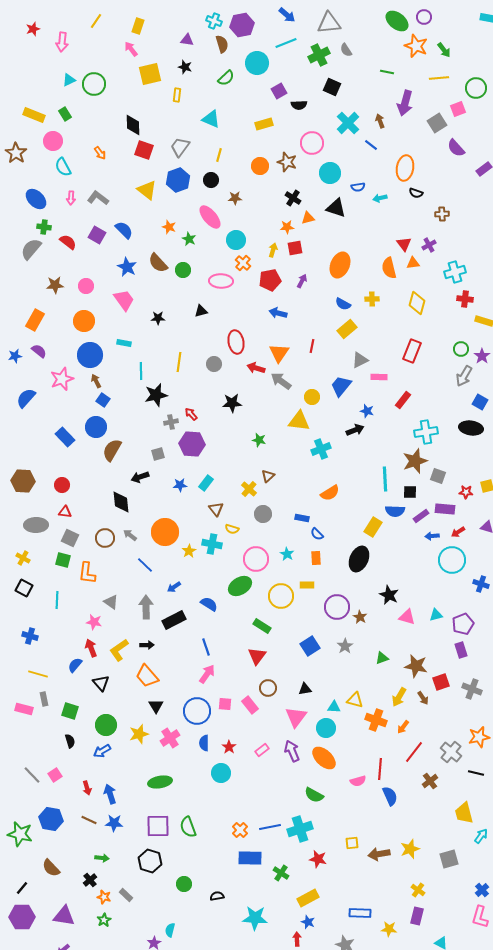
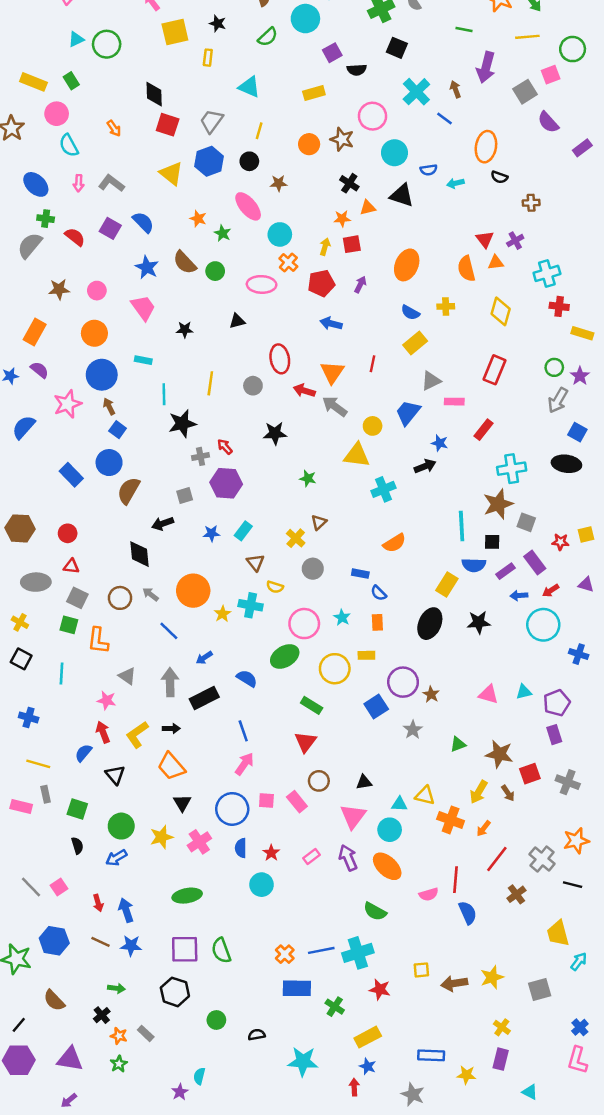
purple rectangle: (445, 509) -> (535, 563), turned 48
black star: (389, 595) -> (479, 622), moved, turned -30
blue square: (310, 646) -> (376, 707), moved

